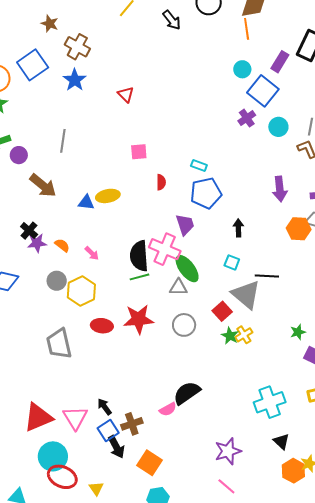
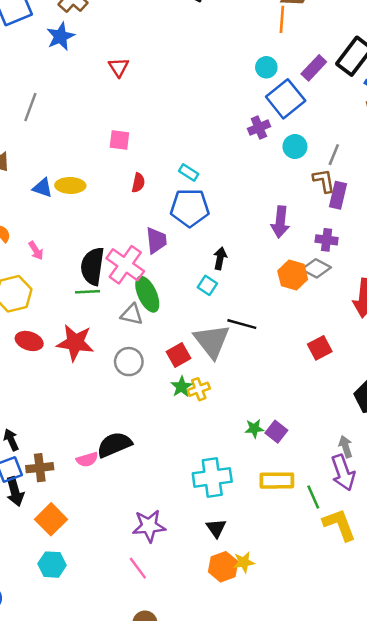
cyan square: (232, 262) -> (207, 285), moved
green star: (298, 332) -> (254, 428), moved

